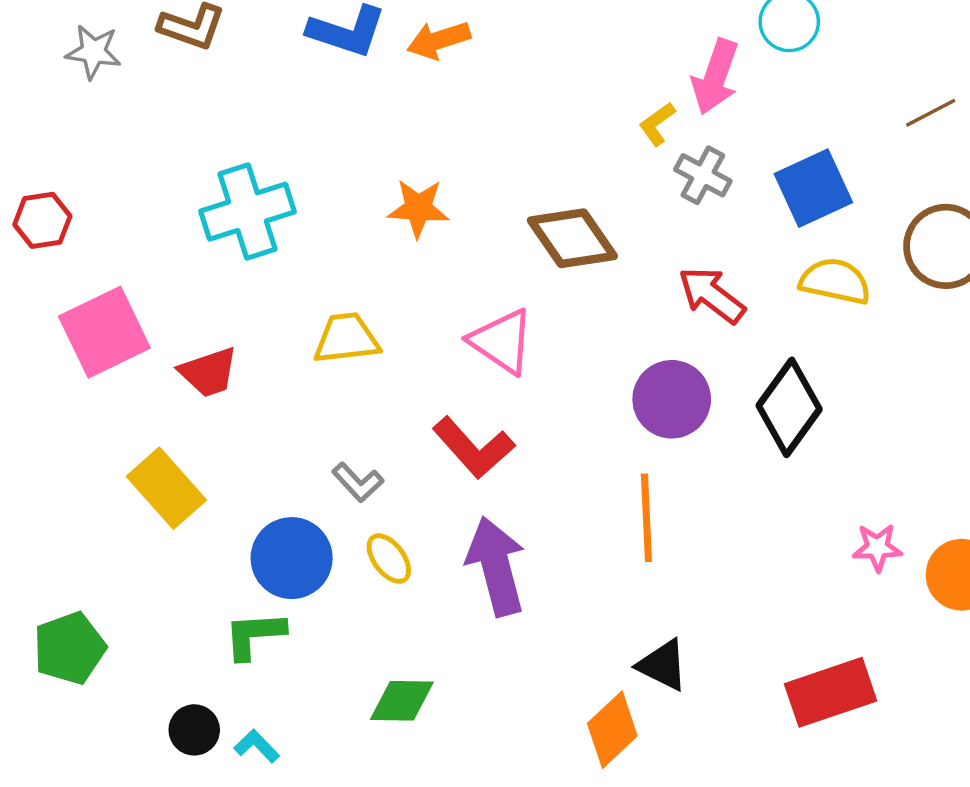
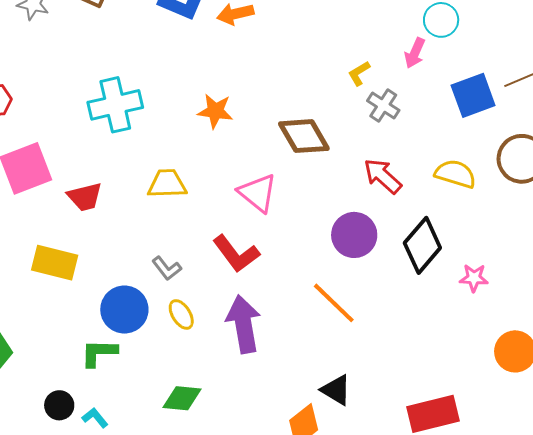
pink arrow: (715, 77) -> (415, 53), moved, size x0.7
blue square: (813, 188) -> (473, 95), moved
yellow rectangle: (166, 488) -> (55, 263), turned -39
orange line: (646, 518) -> (334, 303), turned -48
pink star: (877, 547) -> (474, 278), moved

